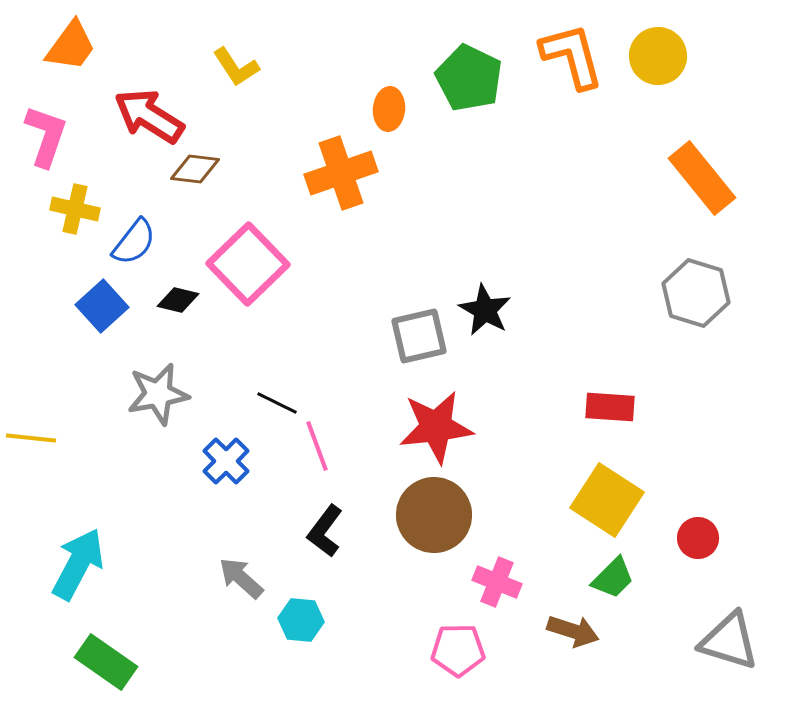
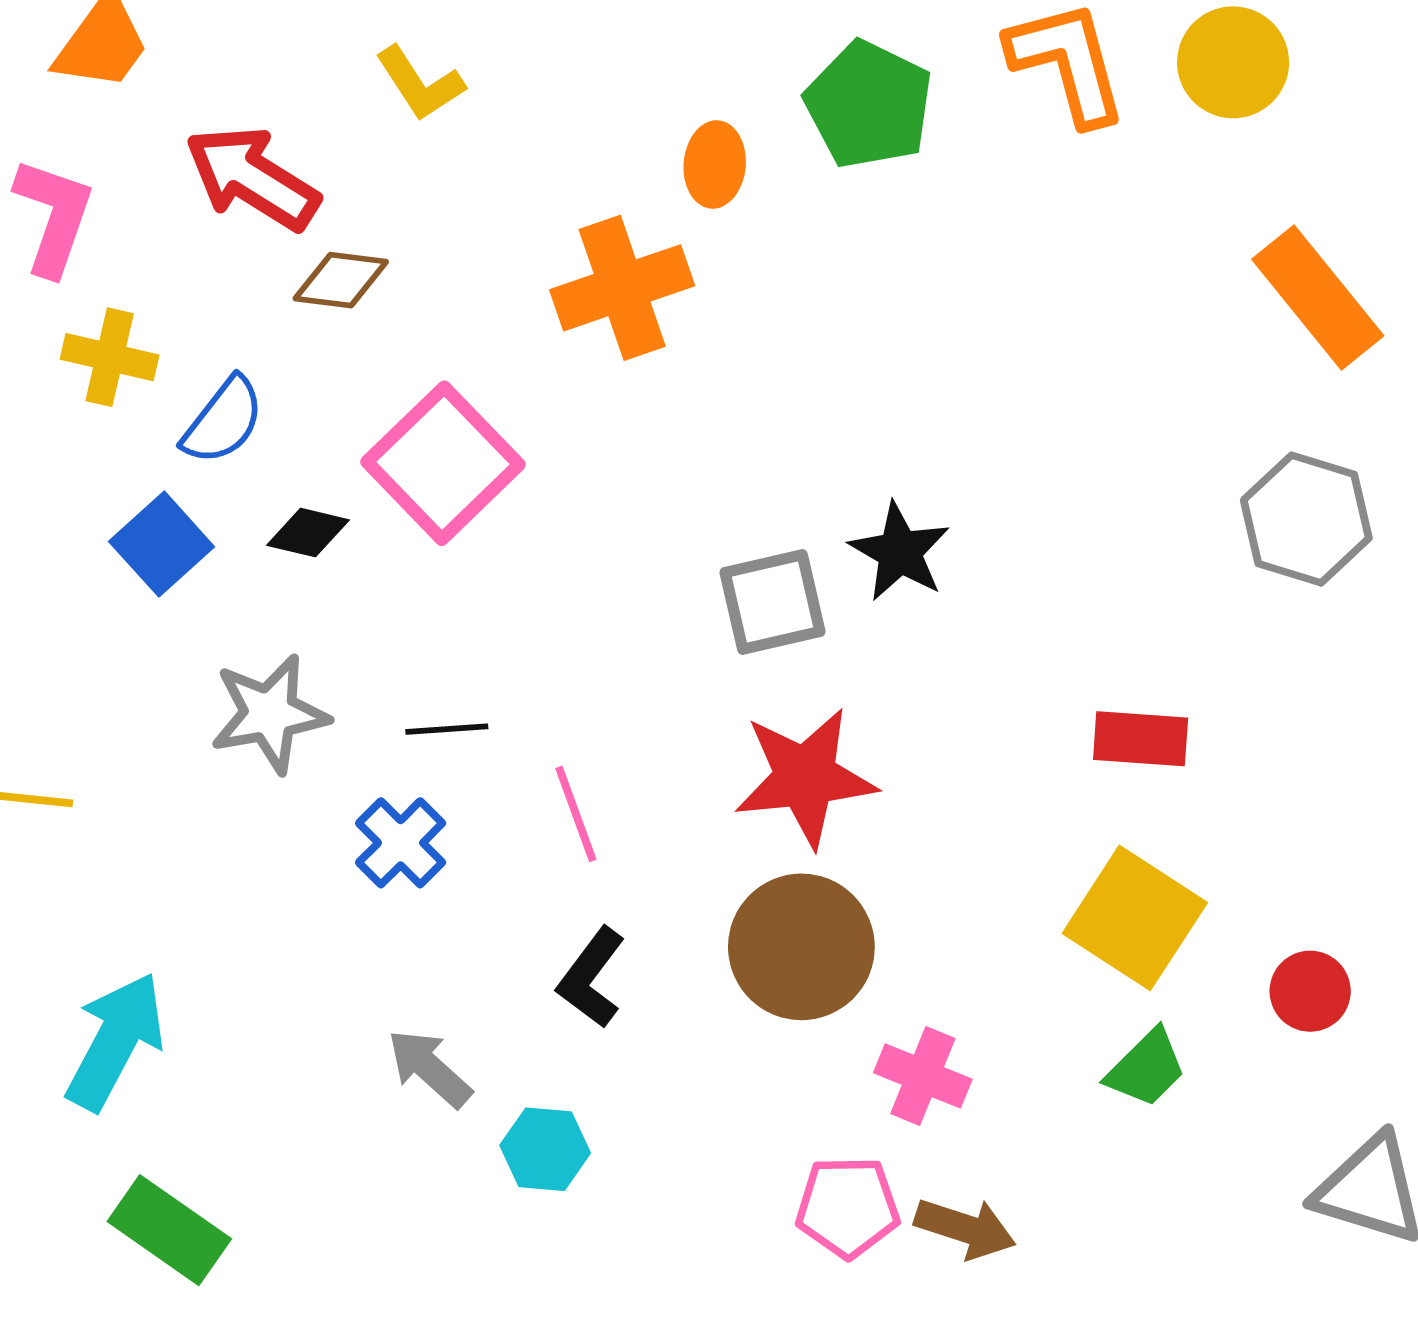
black line: (277, 403) -> (447, 729), moved, turned -30
brown arrow: (573, 631) -> (965, 1228), moved

